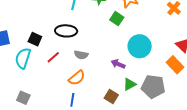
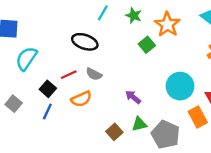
black square: (35, 39) -> (48, 89), moved
cyan circle: (140, 46) -> (180, 86), moved
red line: (53, 57) -> (69, 75), moved
blue line: (72, 100) -> (47, 112), moved

